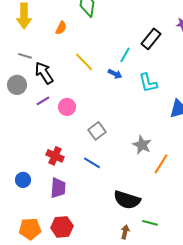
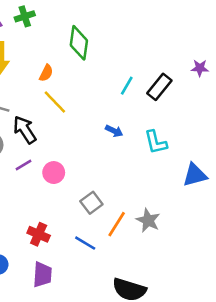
cyan line: (125, 55) -> (127, 86), moved
yellow line: (84, 62) -> (55, 102), moved
orange line: (161, 164) -> (117, 224), moved

